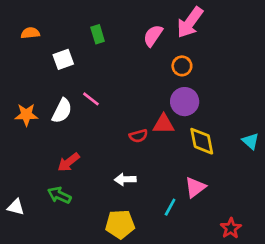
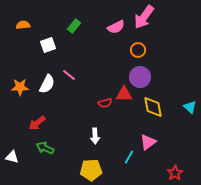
green rectangle: (98, 34) -> (74, 26), turned 56
pink semicircle: (153, 36) -> (116, 27), turned -150
red arrow: (69, 162) -> (37, 123), moved
white arrow: (125, 179) -> (95, 136), turned -91

